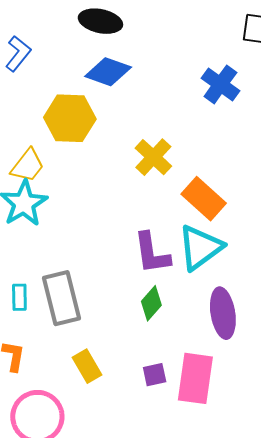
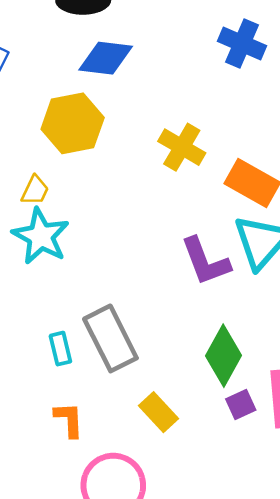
yellow trapezoid: (27, 165) -> (35, 190), size x0.7
green diamond: (151, 303) -> (224, 356), moved, size x1.4

